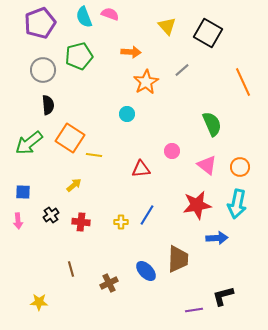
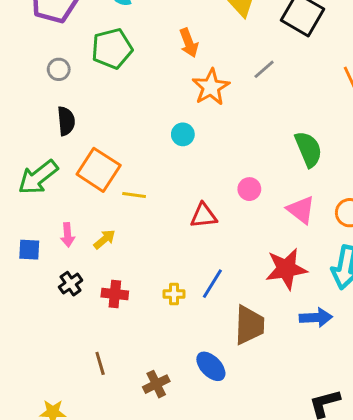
orange arrow: (131, 52) -> (189, 43), turned 66
gray circle: (43, 70) -> (59, 69), size x0.6
pink arrow: (18, 221) -> (68, 235), moved
brown trapezoid: (178, 259) -> (249, 325), moved

